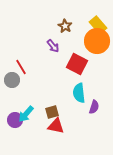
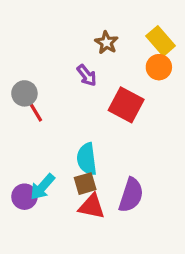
orange circle: (97, 41) -> (159, 67), size x0.6
gray circle: (12, 80) -> (24, 93), moved
cyan semicircle: (79, 93) -> (87, 159), moved
purple semicircle: (94, 107) -> (131, 195), moved, size x1.5

